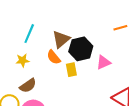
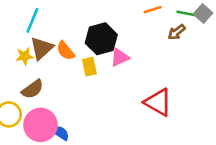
brown triangle: (61, 39) -> (42, 48), moved
pink triangle: (104, 62) -> (120, 57), moved

